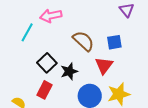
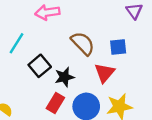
cyan line: (27, 32) -> (16, 43), moved
red rectangle: (45, 90) -> (55, 103), moved

